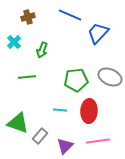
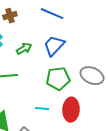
blue trapezoid: (98, 33) -> (54, 46), moved
green arrow: (42, 50) -> (24, 49), turned -140

